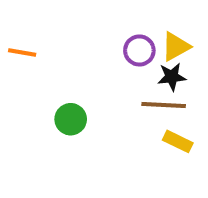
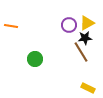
brown line: (164, 105) -> (81, 52), turned 55
yellow rectangle: (178, 141) -> (88, 88), moved

